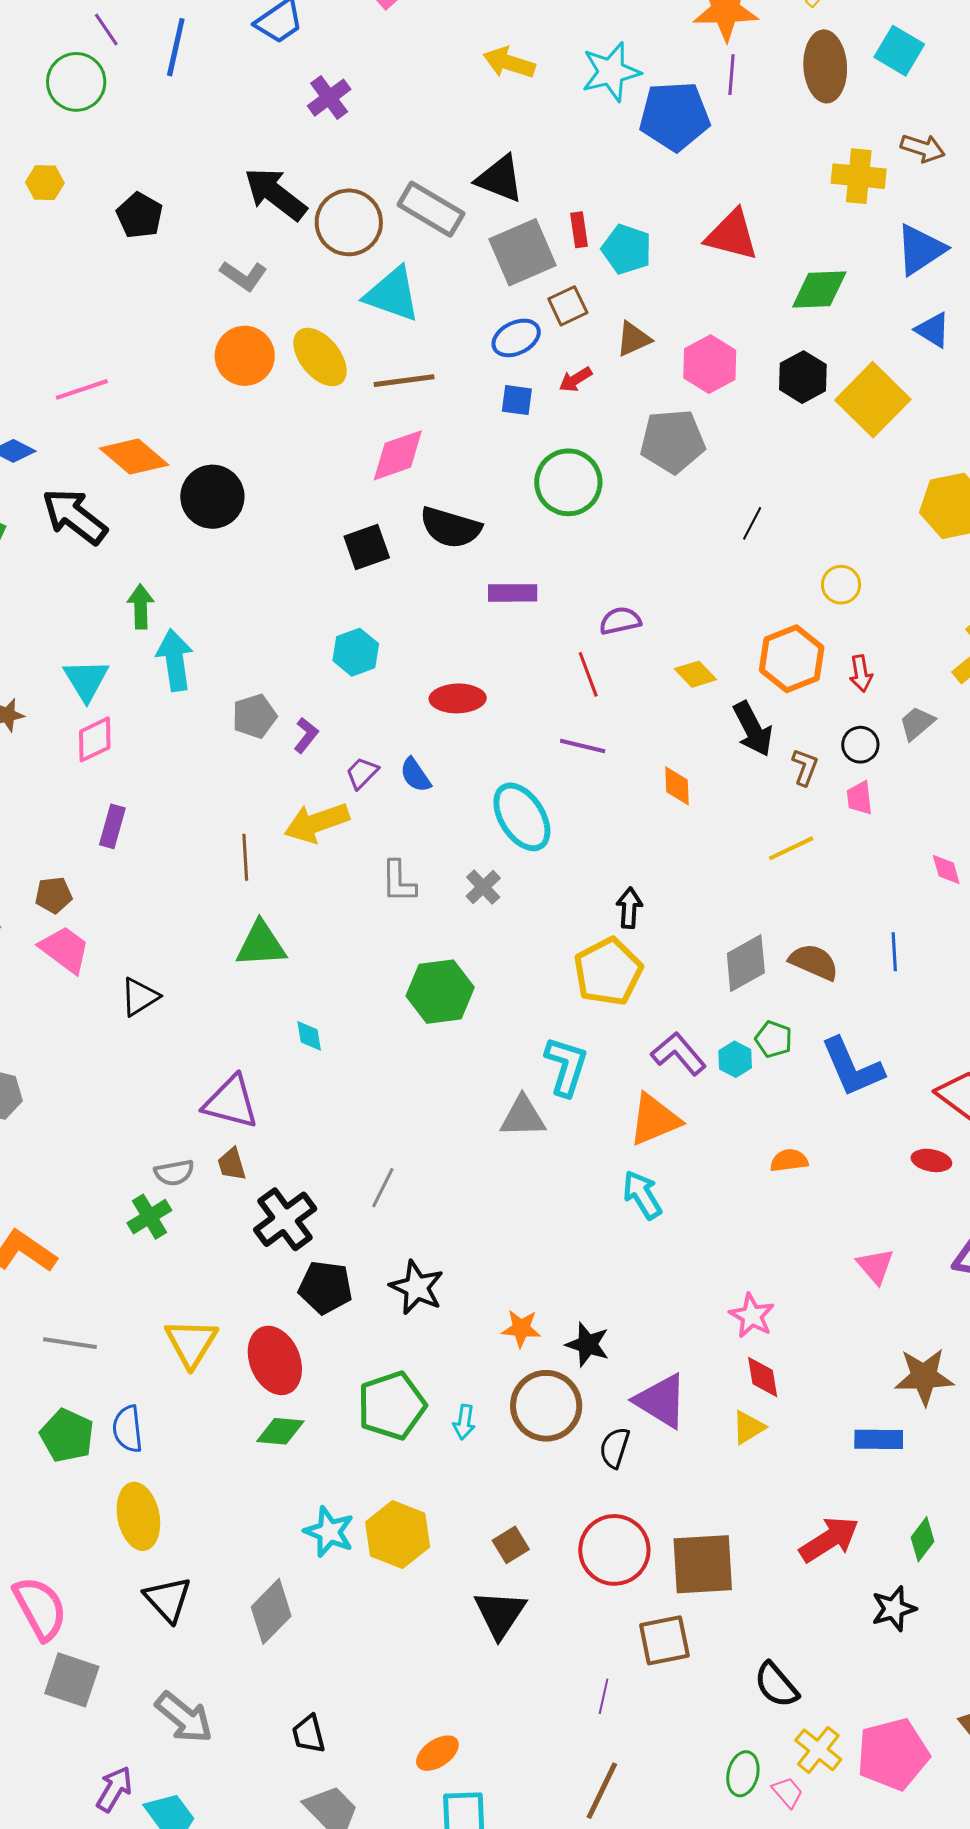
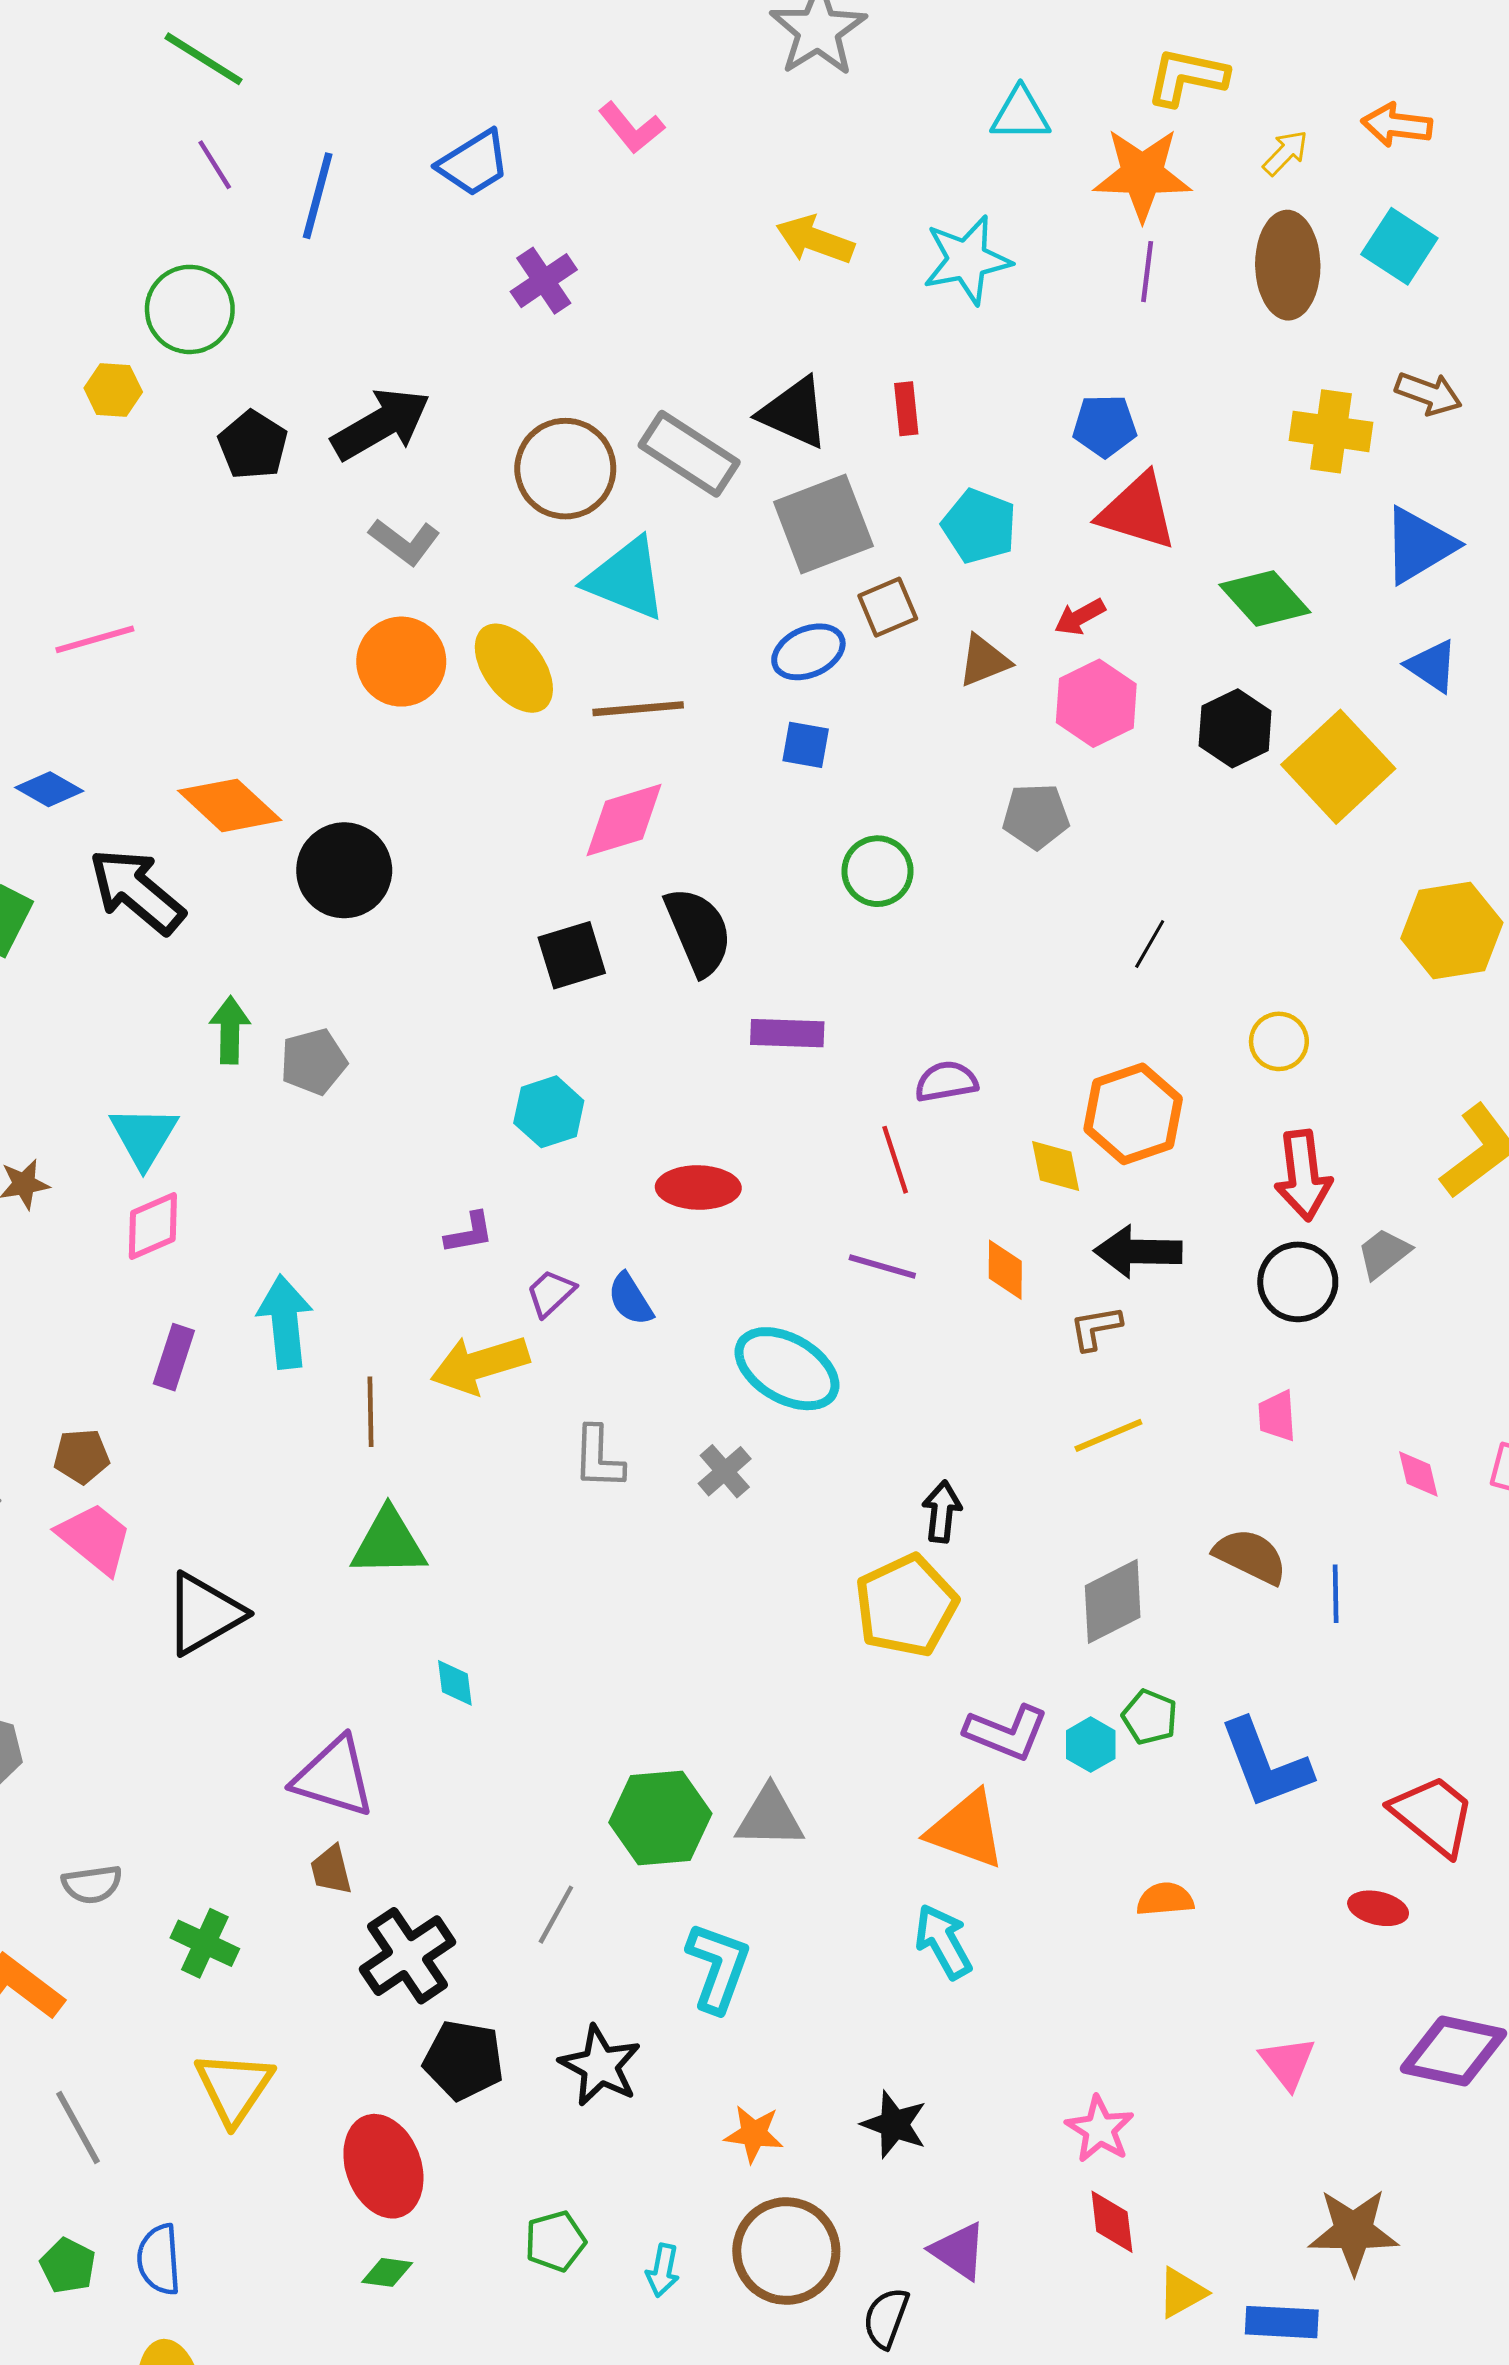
green circle: (76, 82) -> (190, 309), moved
blue pentagon: (675, 116) -> (1105, 426), moved, size x0.6
black arrow: (275, 194) -> (381, 424), moved, turned 110
red rectangle: (579, 230) -> (906, 409), moved
green diamond: (819, 290) -> (1265, 598), turned 48
red arrow: (575, 379) -> (1080, 617), moved
pink line: (82, 389) -> (95, 639), moved
gray pentagon: (673, 441) -> (1036, 816), size x0.7
green circle: (568, 482) -> (877, 871), size x0.7
black semicircle: (450, 528) -> (698, 931), turned -132
orange hexagon: (792, 659) -> (1133, 1114), moved
cyan arrow: (175, 660) -> (285, 1322), moved
red arrow: (861, 673) -> (1303, 1175), size x1.6
yellow diamond: (695, 674) -> (1056, 1166), turned 30
gray pentagon: (254, 716) -> (313, 1062), moved
black arrow: (753, 729) -> (1138, 1252), turned 116
purple L-shape: (306, 735) -> (469, 1233), turned 39
black circle: (860, 745) -> (1298, 1282), size x1.4
brown L-shape: (805, 767) -> (1096, 1328), moved, turned -123
orange diamond: (677, 786) -> (1005, 1270), moved
pink trapezoid: (859, 798) -> (1277, 1416), moved
cyan ellipse: (522, 817) -> (787, 1369), turned -30
yellow line: (791, 848) -> (1108, 1435), moved
brown semicircle: (814, 962) -> (1250, 1556), moved
green hexagon: (440, 992) -> (660, 1818), moved
black triangle: (140, 997) -> (204, 1614), size x1.4
purple L-shape: (679, 1054) -> (1006, 1733), turned 150
cyan L-shape: (566, 1066) -> (718, 1967), moved
orange triangle: (655, 1120) -> (966, 1830), turned 40
gray semicircle: (174, 1173) -> (92, 1884), moved
green cross: (149, 1217) -> (205, 1943), turned -36
gray line: (70, 1343) -> (78, 2127), turned 50
yellow triangle: (191, 1343) -> (234, 2088), moved
black star: (588, 1344) -> (894, 2124), moved
purple triangle: (661, 1401) -> (959, 2251), size x0.7
green pentagon: (392, 1406) -> (555, 2241), size x0.6
yellow triangle: (748, 1427) -> (1182, 2293), moved
green diamond: (280, 1431) -> (387, 2272), size x0.7
green pentagon: (67, 1436) -> (68, 2266), size x0.7

